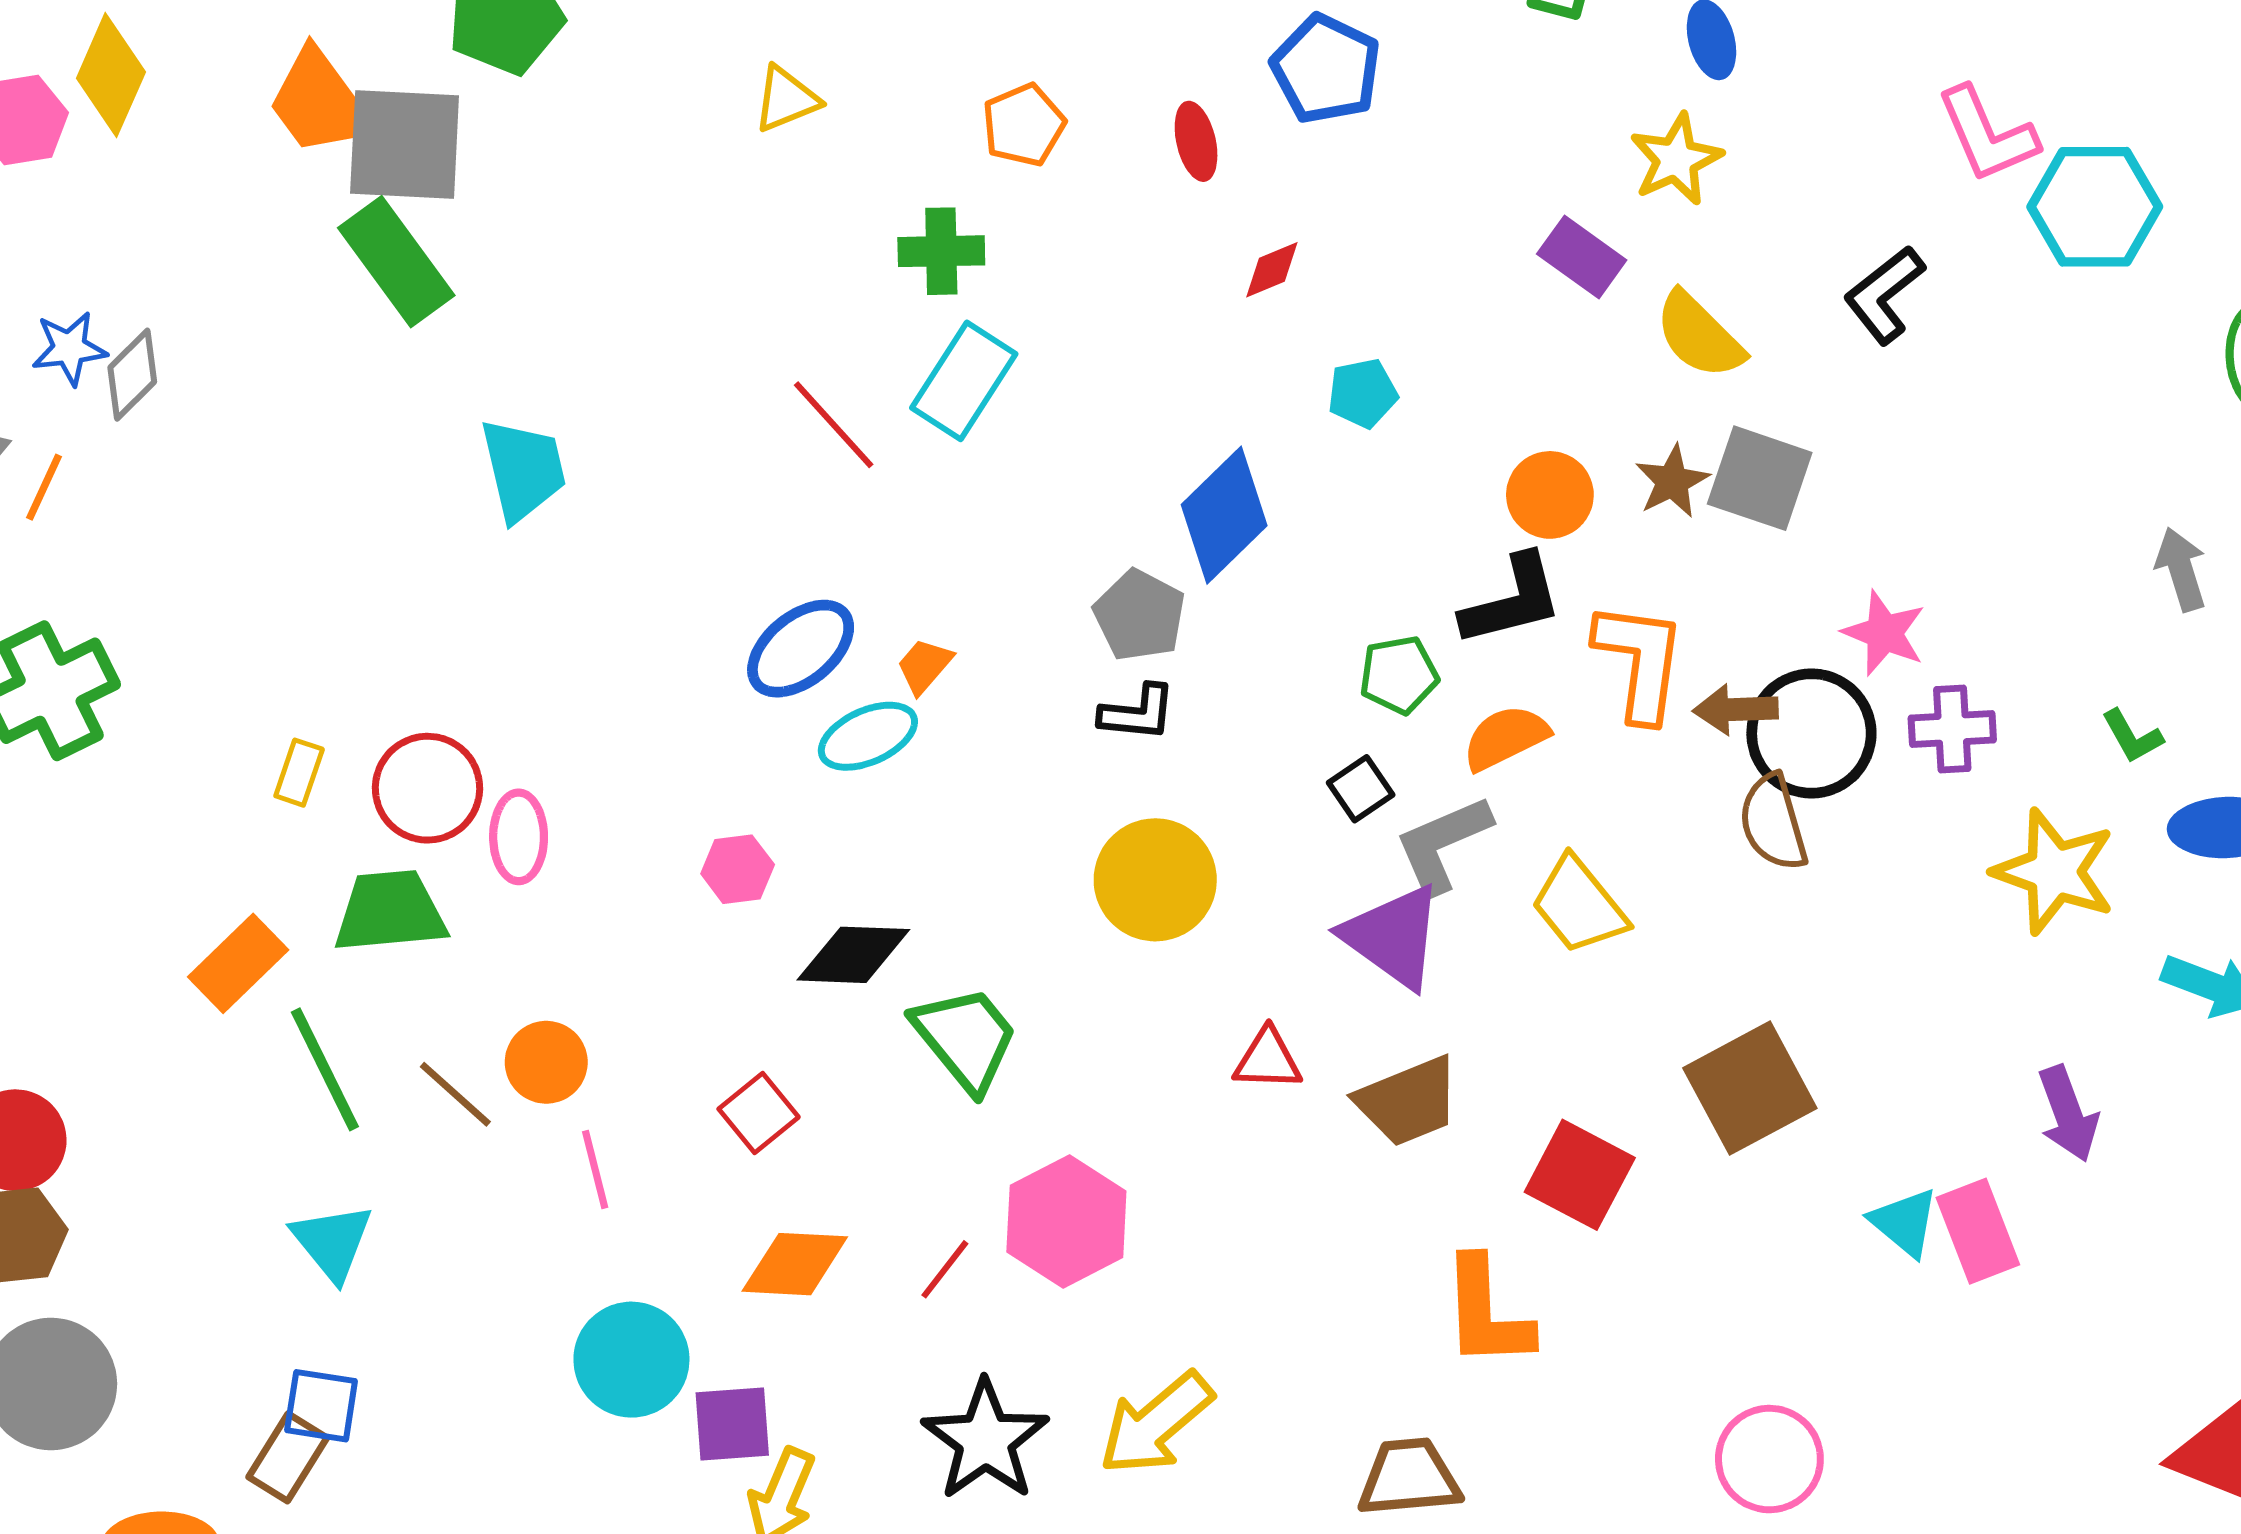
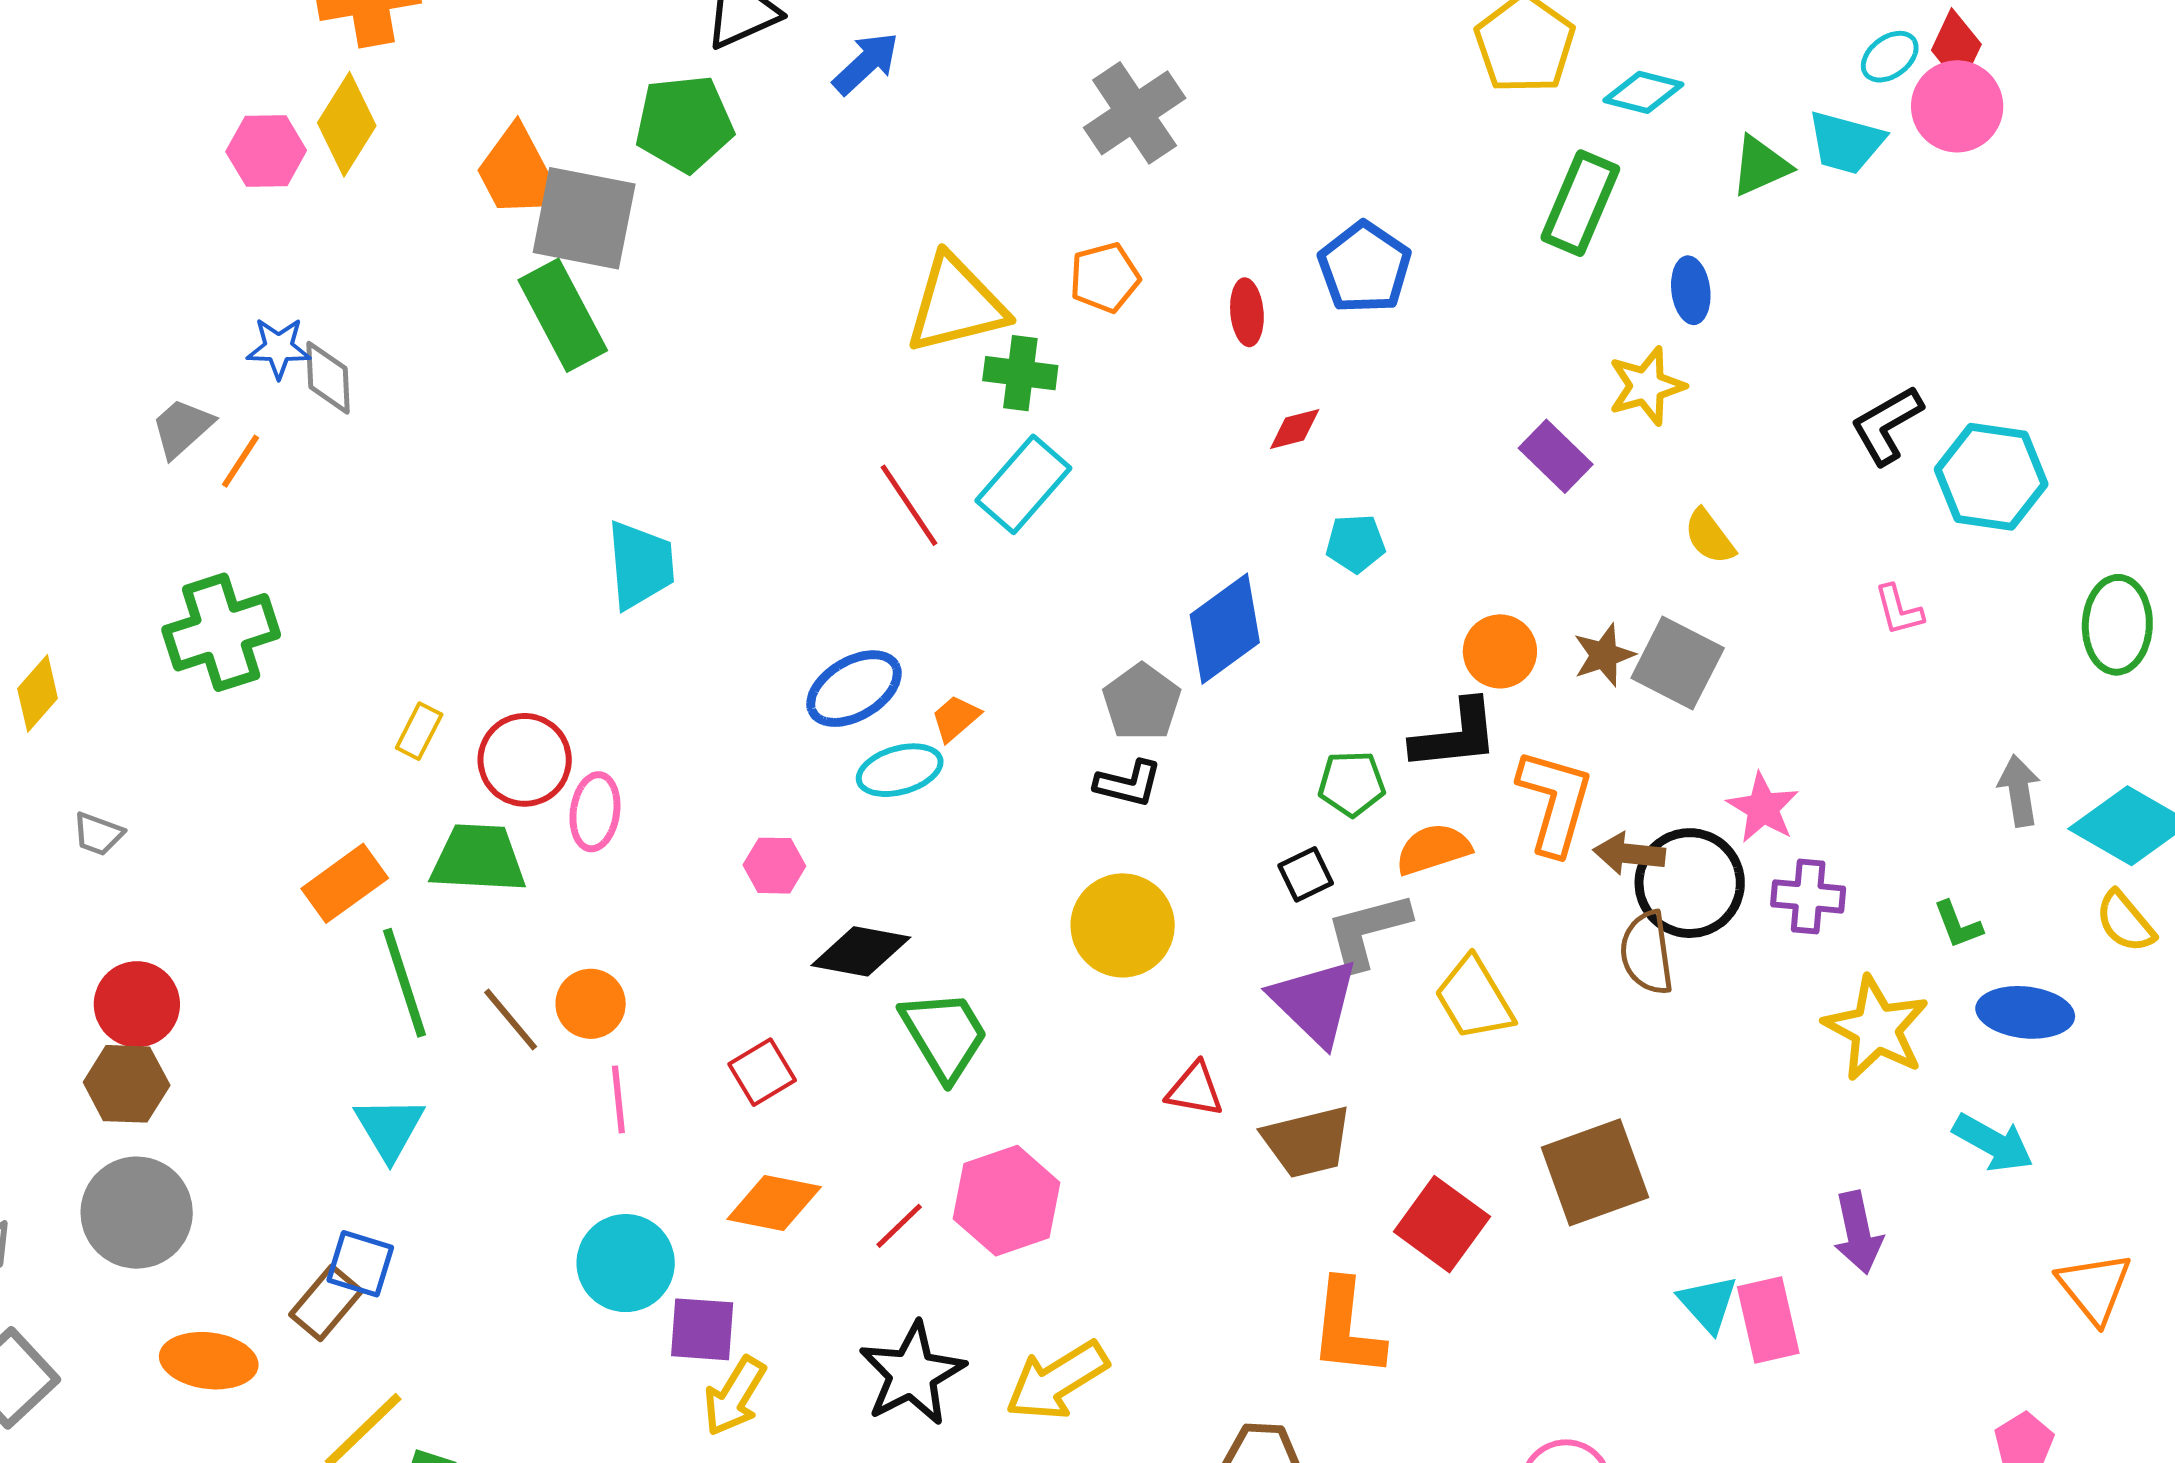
yellow triangle: (786, 99) -> (956, 305), moved, size x1.8
pink L-shape: (1987, 135) -> (1899, 610), moved, size x0.6
black L-shape: (1884, 295) -> (1887, 425), moved
yellow semicircle: (1699, 335) -> (1709, 537), moved, size x0.7
gray diamond: (132, 375) -> (328, 378), turned -56
cyan trapezoid: (523, 470) -> (640, 565), moved

